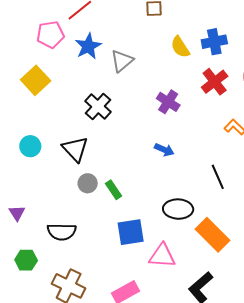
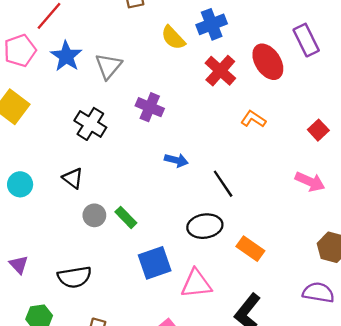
purple cross: (168, 102) -> (150, 107), moved
black triangle: (75, 149) -> (73, 178), size x0.7
black line: (218, 177) -> (223, 184), moved
orange rectangle: (213, 235) -> (250, 249), size x0.7

